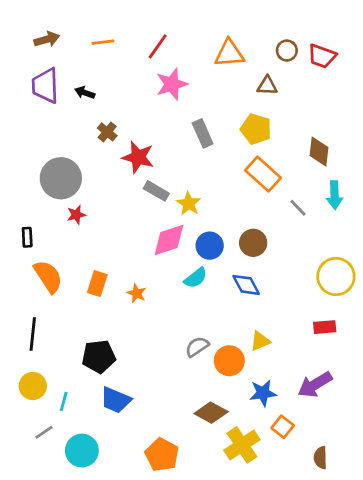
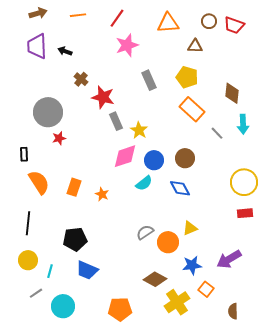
gray rectangle: (156, 191) -> (116, 121), turned 36
red rectangle: (325, 327) -> (245, 213), moved
orange pentagon: (162, 455) -> (120, 309), turned -30

